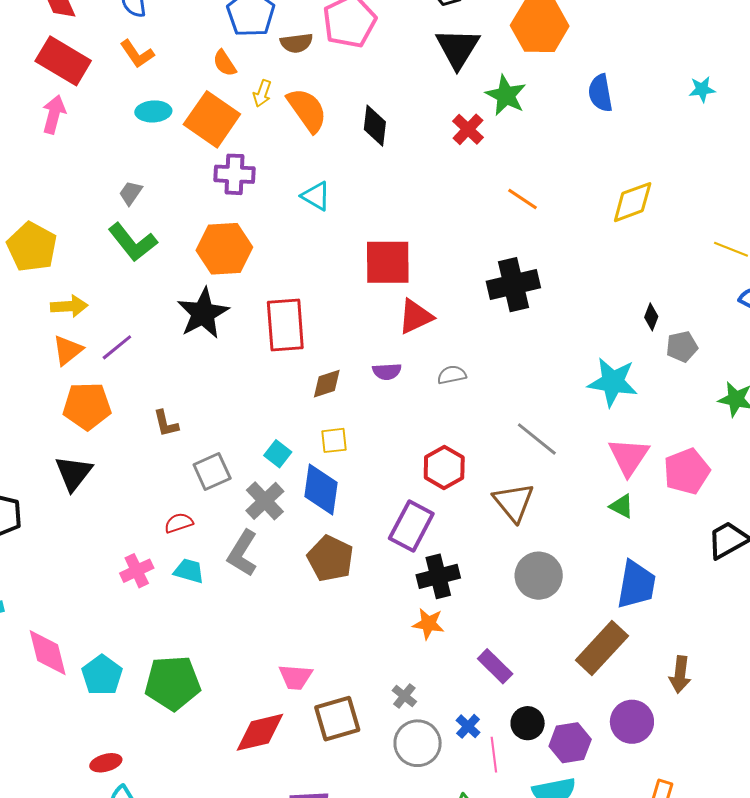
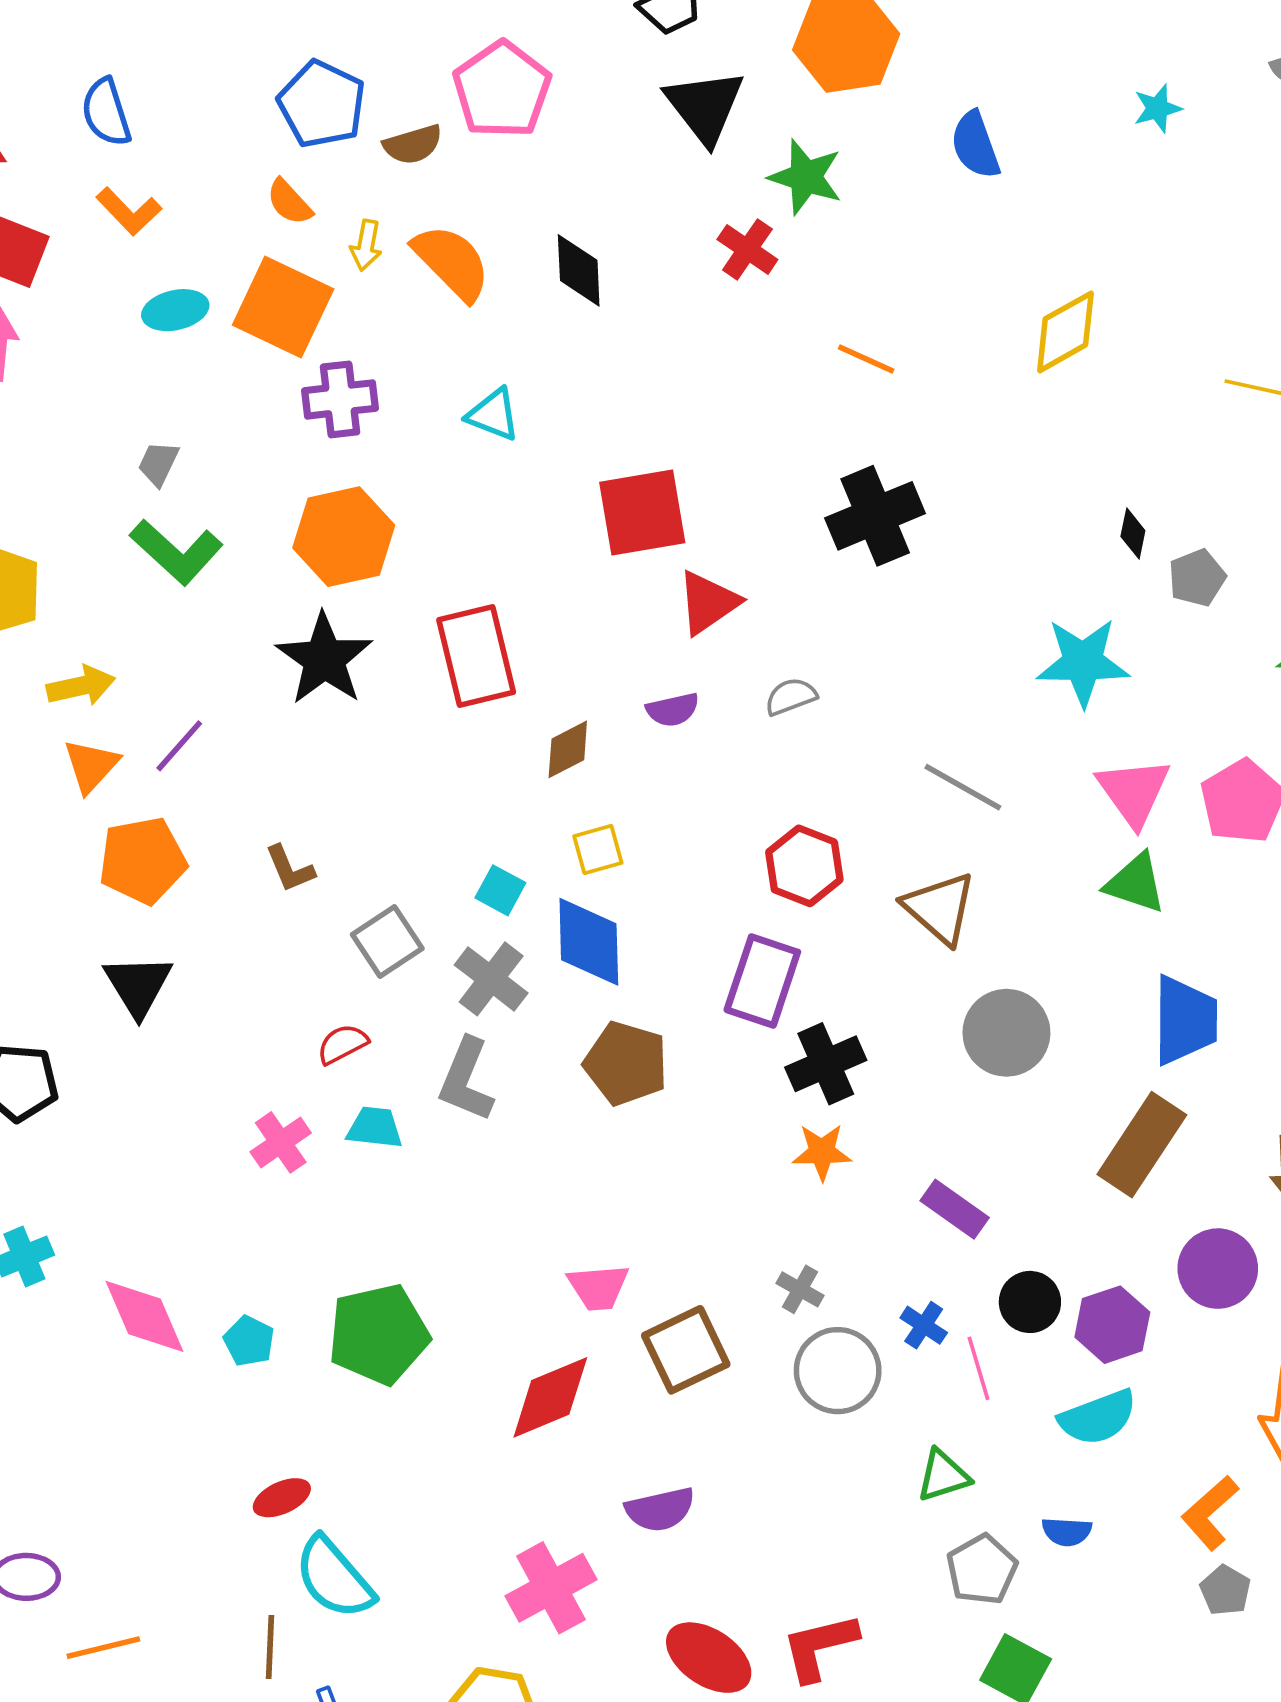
green triangle: (622, 506) -> (1135, 883), size x1.4
cyan pentagon: (102, 675) -> (249, 1341), size x0.7

